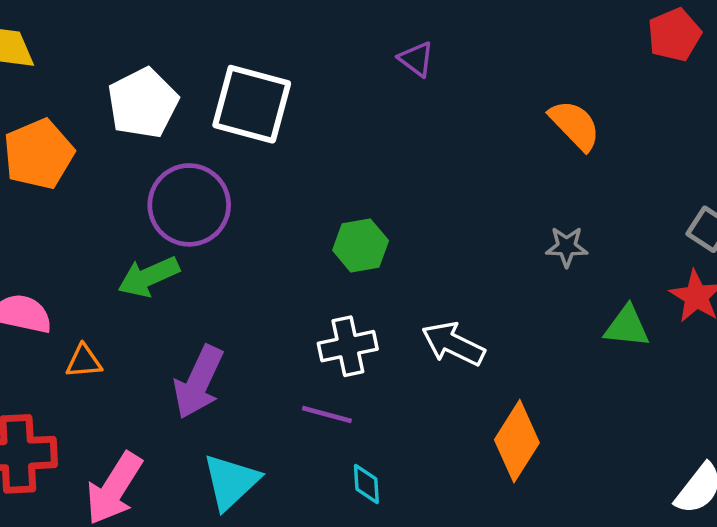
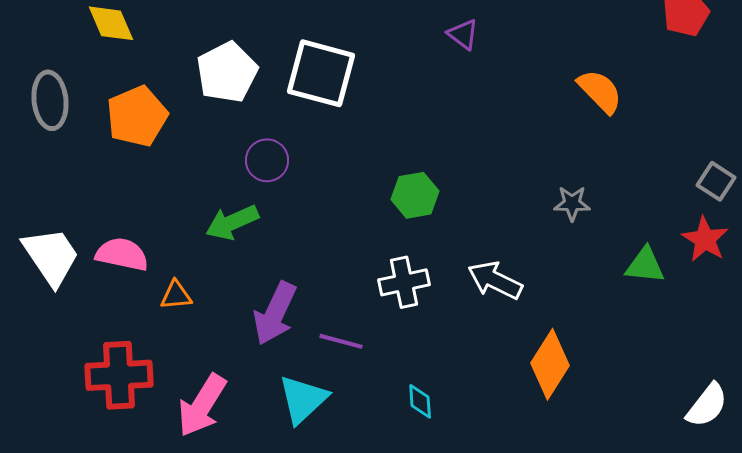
purple circle: (189, 205) -> (267, 160), size x0.6
gray star: (567, 247) -> (572, 203), moved
purple line: (327, 415) -> (341, 341), moved

